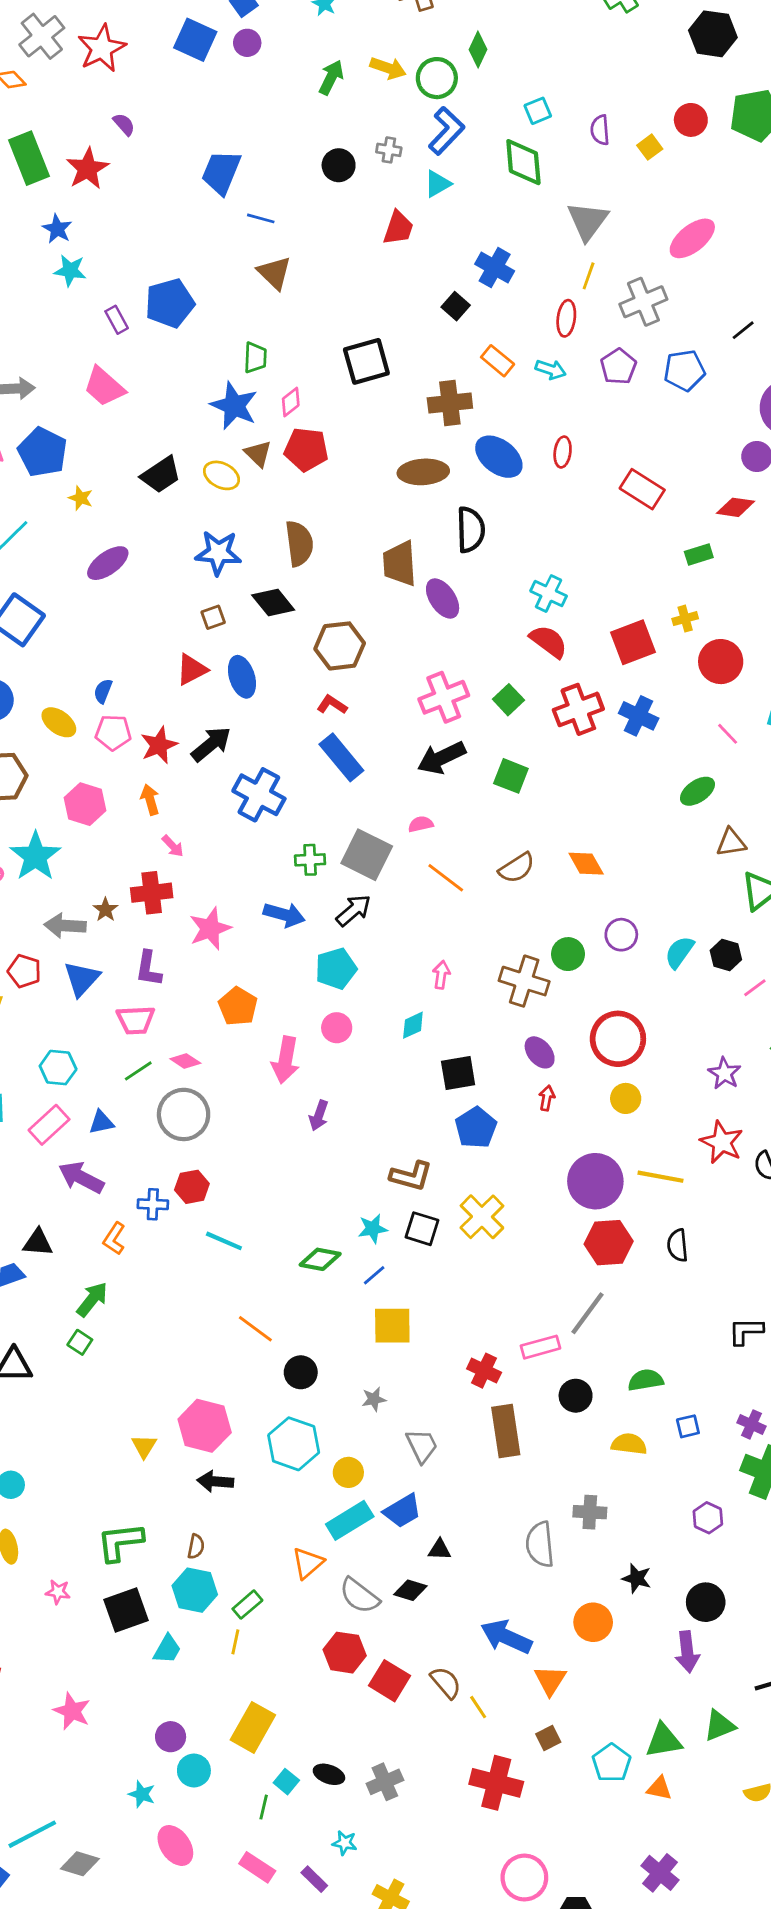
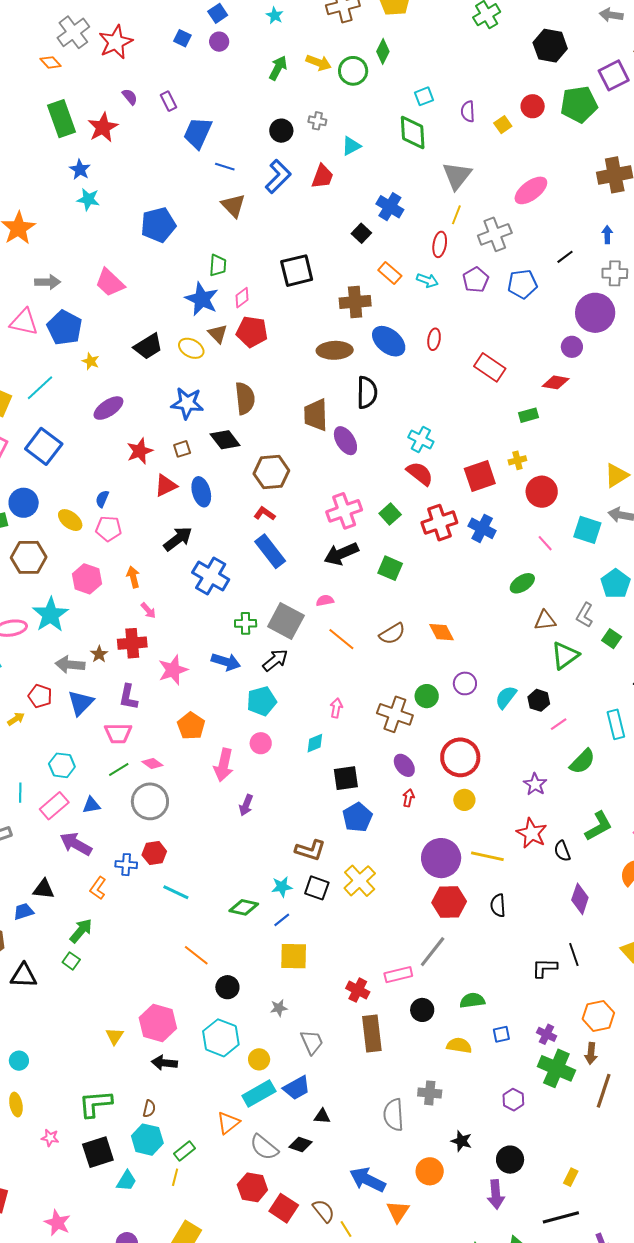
blue square: (195, 40) -> (182, 38), size x0.6
blue L-shape: (446, 131) -> (278, 176), moved
purple rectangle: (117, 320) -> (169, 101), moved
red star: (159, 745) -> (140, 451), moved

